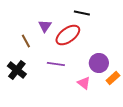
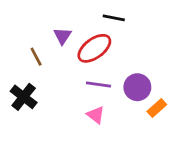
purple line: (56, 64) -> (99, 84), moved
pink triangle: (84, 83) -> (96, 115), moved

